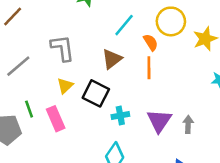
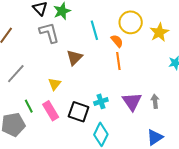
cyan line: (124, 25) -> (94, 30), turned -48
gray L-shape: (62, 48) -> (49, 33), moved
brown triangle: (112, 59) -> (74, 58), moved
black square: (96, 93) -> (79, 112), moved

